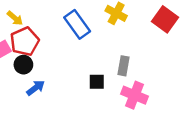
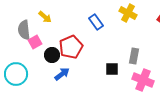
blue rectangle: (77, 24) -> (96, 22), size x0.7
red pentagon: (25, 41) -> (71, 47), moved

